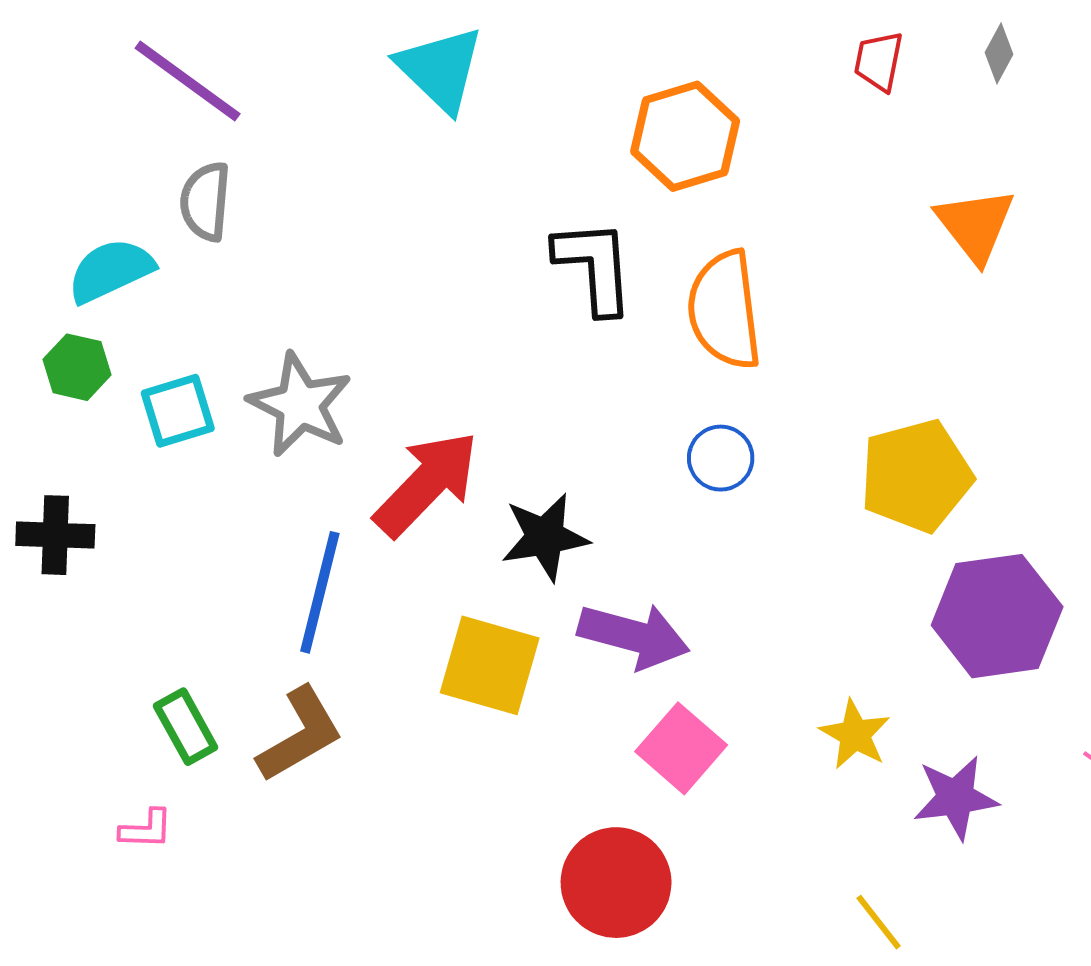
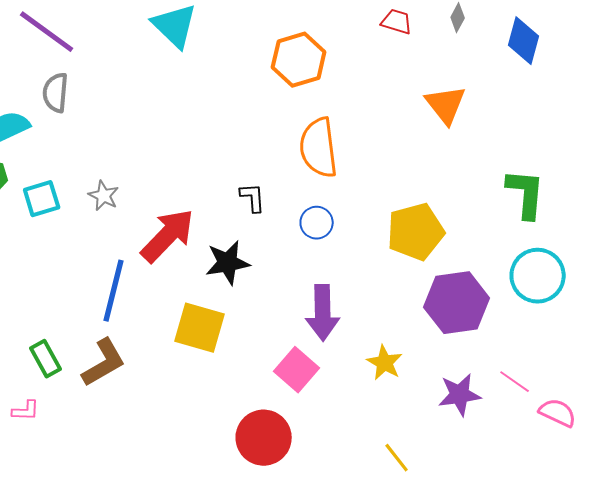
red trapezoid: (879, 61) -> (397, 22), turned 96
black L-shape: (594, 267) -> (253, 198), moved, size x0.6
gray star: (300, 405) -> (104, 196), size x0.6
purple arrow: (634, 636) -> (323, 313), moved, turned 74
purple star: (956, 798) -> (460, 395), moved

